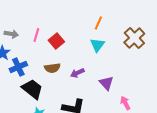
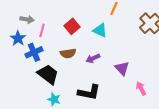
pink line: (36, 35) -> (42, 30), moved
cyan triangle: (97, 45) -> (100, 30), moved, turned -42

